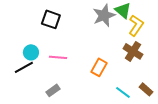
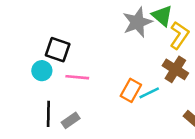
black square: (51, 19) -> (58, 50), moved
black line: (24, 67) -> (48, 114), moved, turned -60
cyan line: (123, 92) -> (149, 93), moved, turned -63

